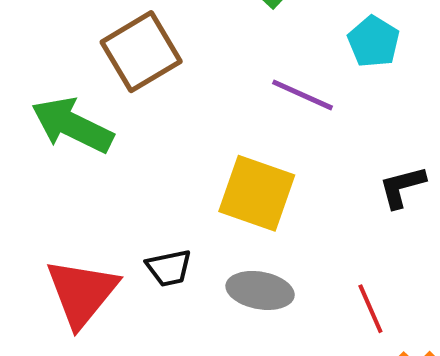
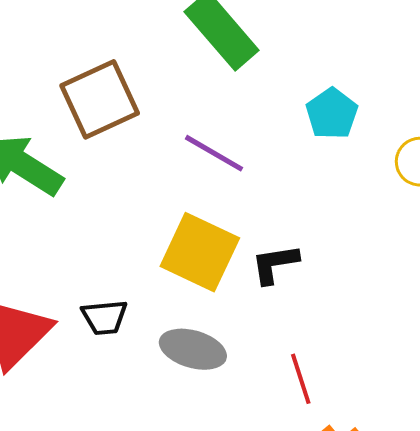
purple line: (303, 95) -> (214, 153), moved
black L-shape: (402, 187) -> (275, 264), moved

